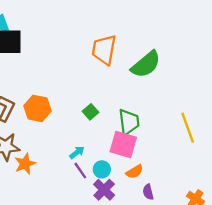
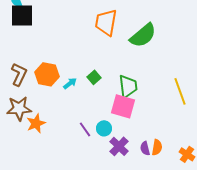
cyan arrow: (77, 152) -> (70, 83), moved
orange semicircle: (135, 172) -> (157, 147), moved, turned -49
purple cross: (104, 190) -> (119, 146), moved

